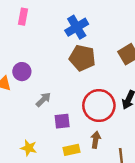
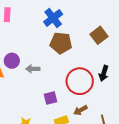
gray arrow: (43, 100) -> (33, 69), moved, turned -128
brown arrow: (96, 140) -> (80, 110), turned -120

